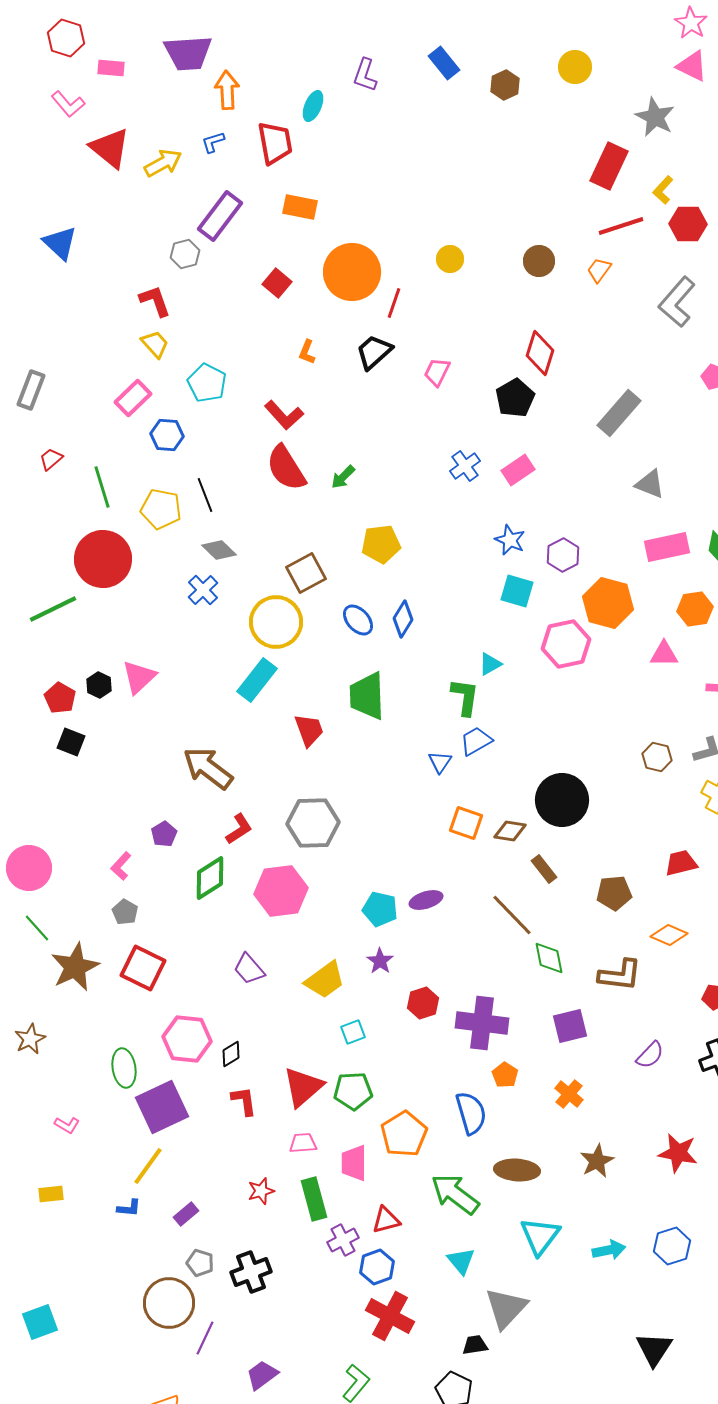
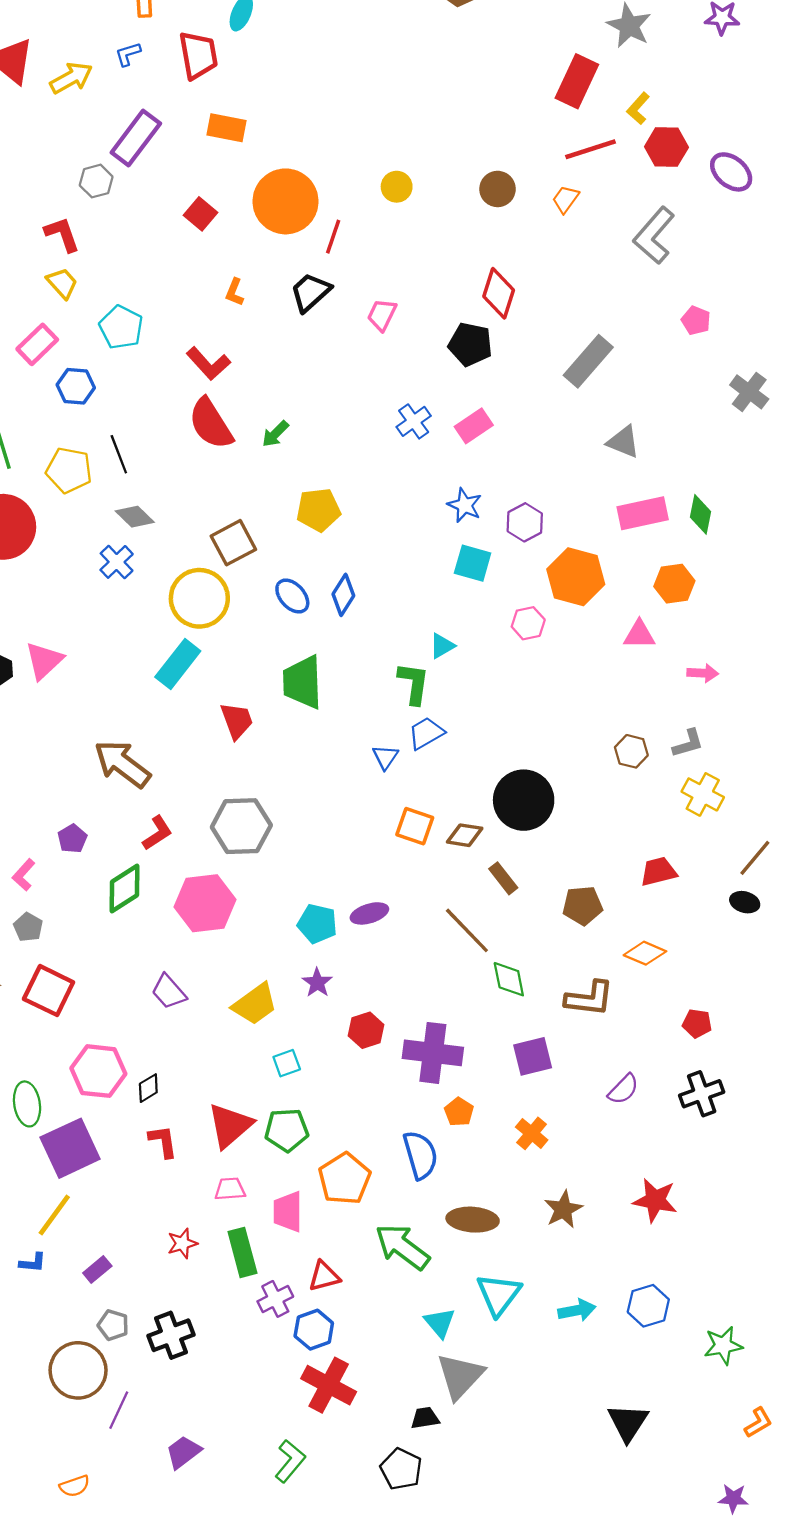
black pentagon: (515, 398) -> (470, 344), turned -30
pink hexagon: (566, 644) -> (528, 623), size x0.6
cyan triangle: (461, 1261) -> (440, 1323), moved

